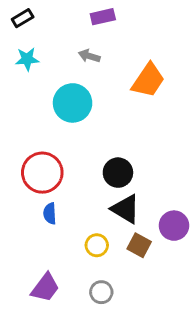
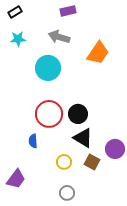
gray arrow: (89, 56) -> (59, 37), size x1.5
red circle: (42, 173) -> (49, 114), moved
purple trapezoid: (45, 288) -> (16, 179), moved

